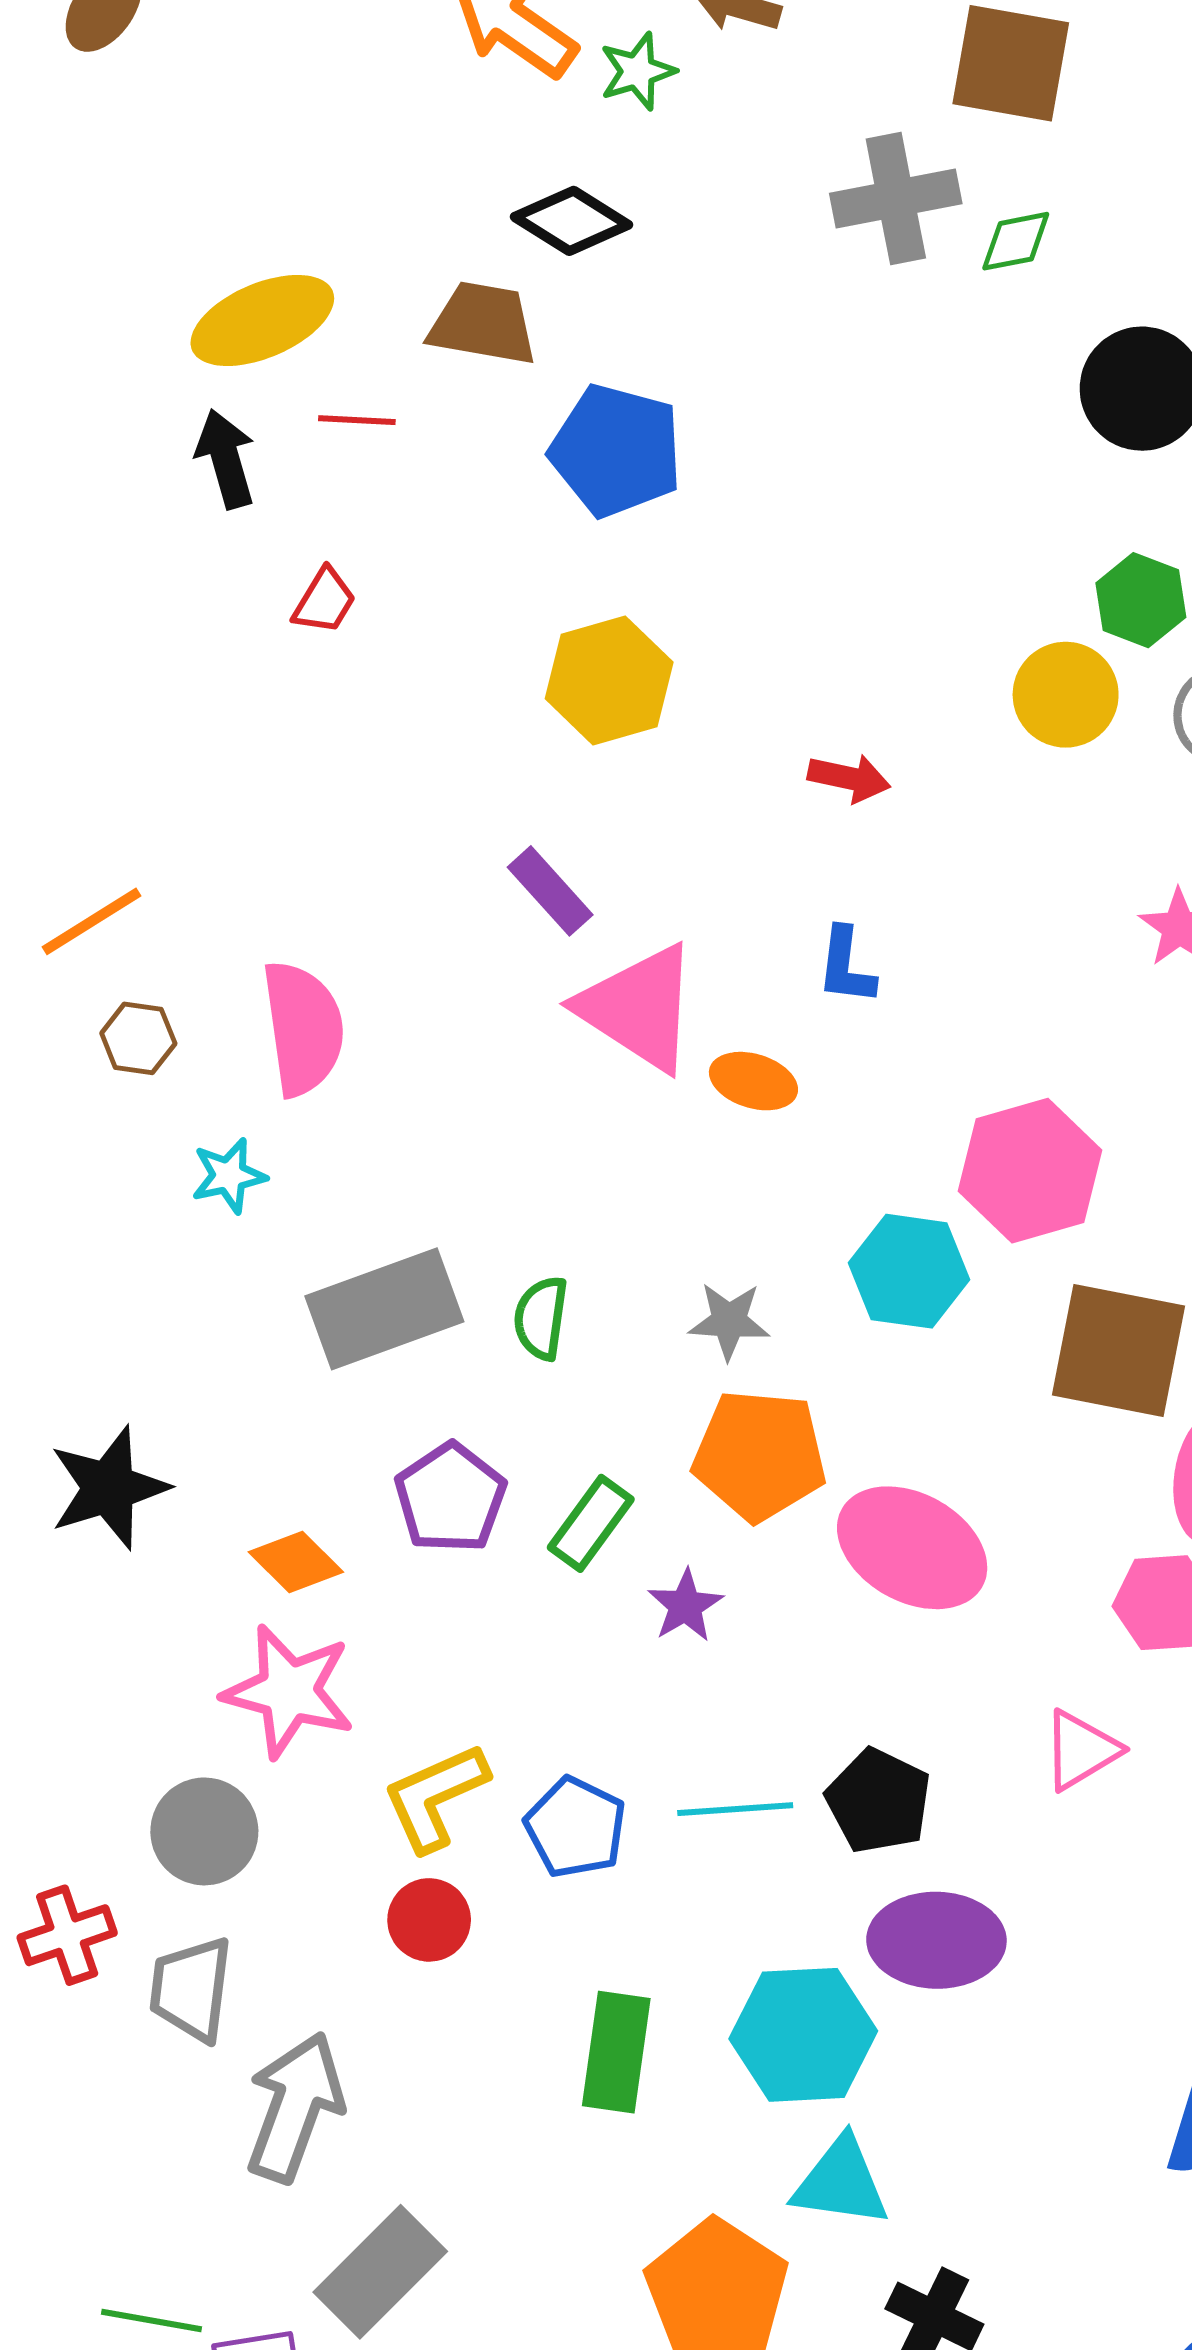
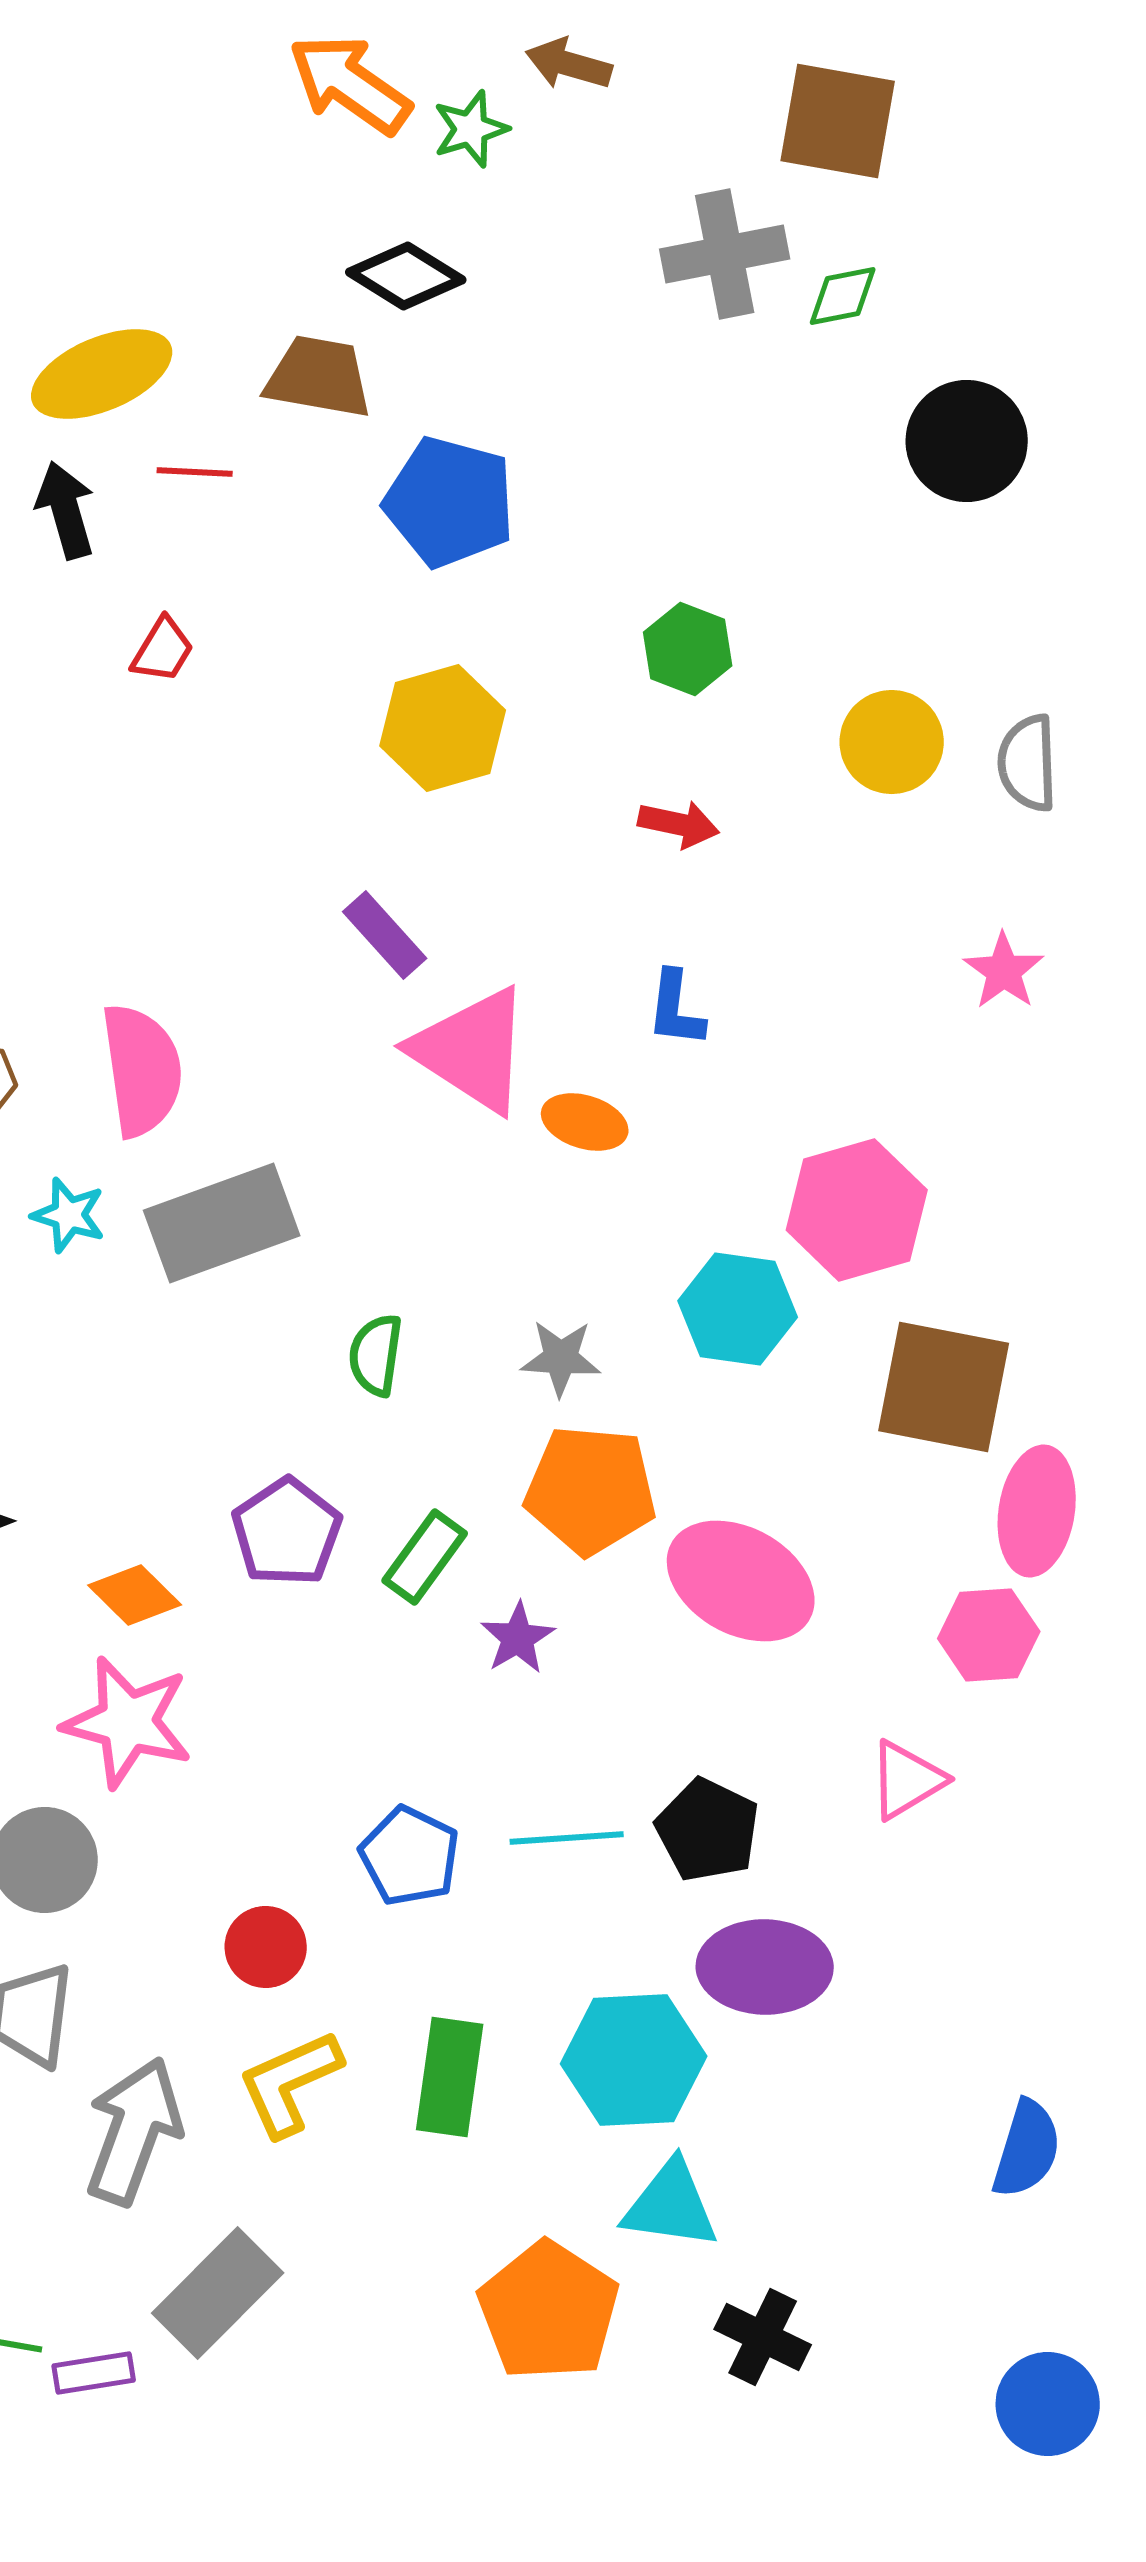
green hexagon: (1141, 600) -> (688, 649), moved
cyan star: (229, 1176) -> (69, 1215), turned 30
gray rectangle: (384, 1309) -> (222, 1223), moved
yellow L-shape: (435, 1797) -> (290, 2083), moved

